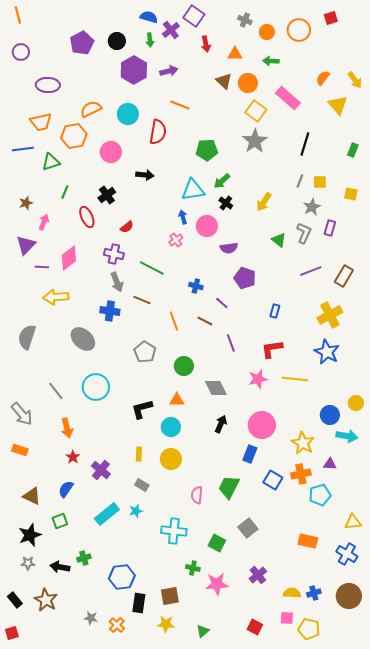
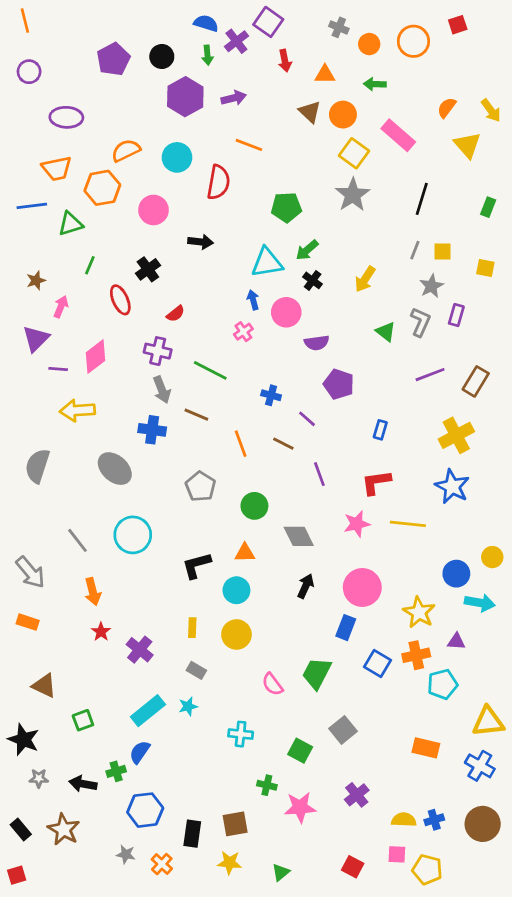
blue semicircle: (66, 489) -> (140, 752), moved
pink semicircle: (197, 495) -> (272, 684), turned -42
yellow triangle: (353, 522) -> (488, 722), size x1.4
cyan cross: (174, 531) -> (241, 734), size x0.7
black star: (30, 535) -> (24, 740), moved, turned -30
blue hexagon: (122, 577) -> (145, 810), moved

